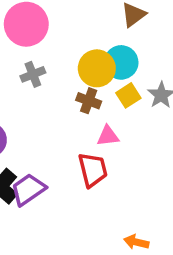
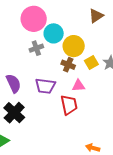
cyan circle: (121, 62) -> (54, 33), moved
purple trapezoid: (28, 190) -> (45, 86), moved, turned -140

